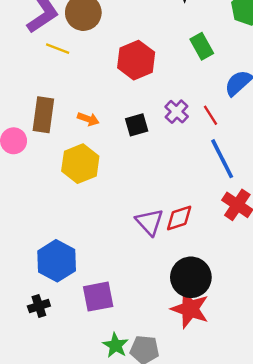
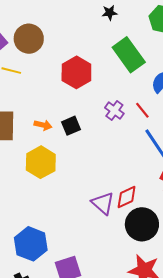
green rectangle: (202, 46) -> (129, 55), size x1.6
black square: (137, 125) -> (71, 126), moved
black circle: (191, 277) -> (142, 224), moved

